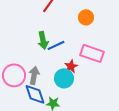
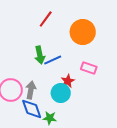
orange circle: (86, 17) -> (83, 32), size x1.6
pink rectangle: (92, 53) -> (89, 68), size x0.7

